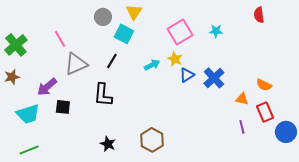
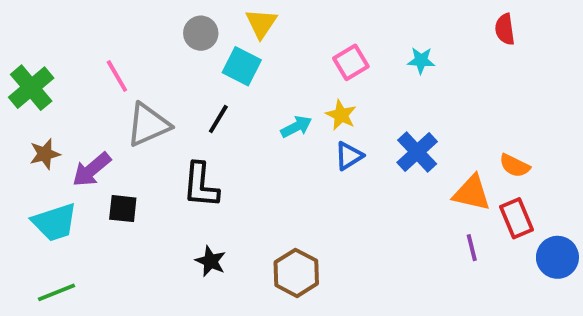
pink square: (180, 32) -> (351, 62), size x0.7
blue triangle: (187, 75) -> (349, 156), moved
brown star: (12, 77) -> (45, 154), moved
orange triangle: (242, 99) -> (472, 193), size x1.5
black star: (108, 144) -> (211, 261), moved

